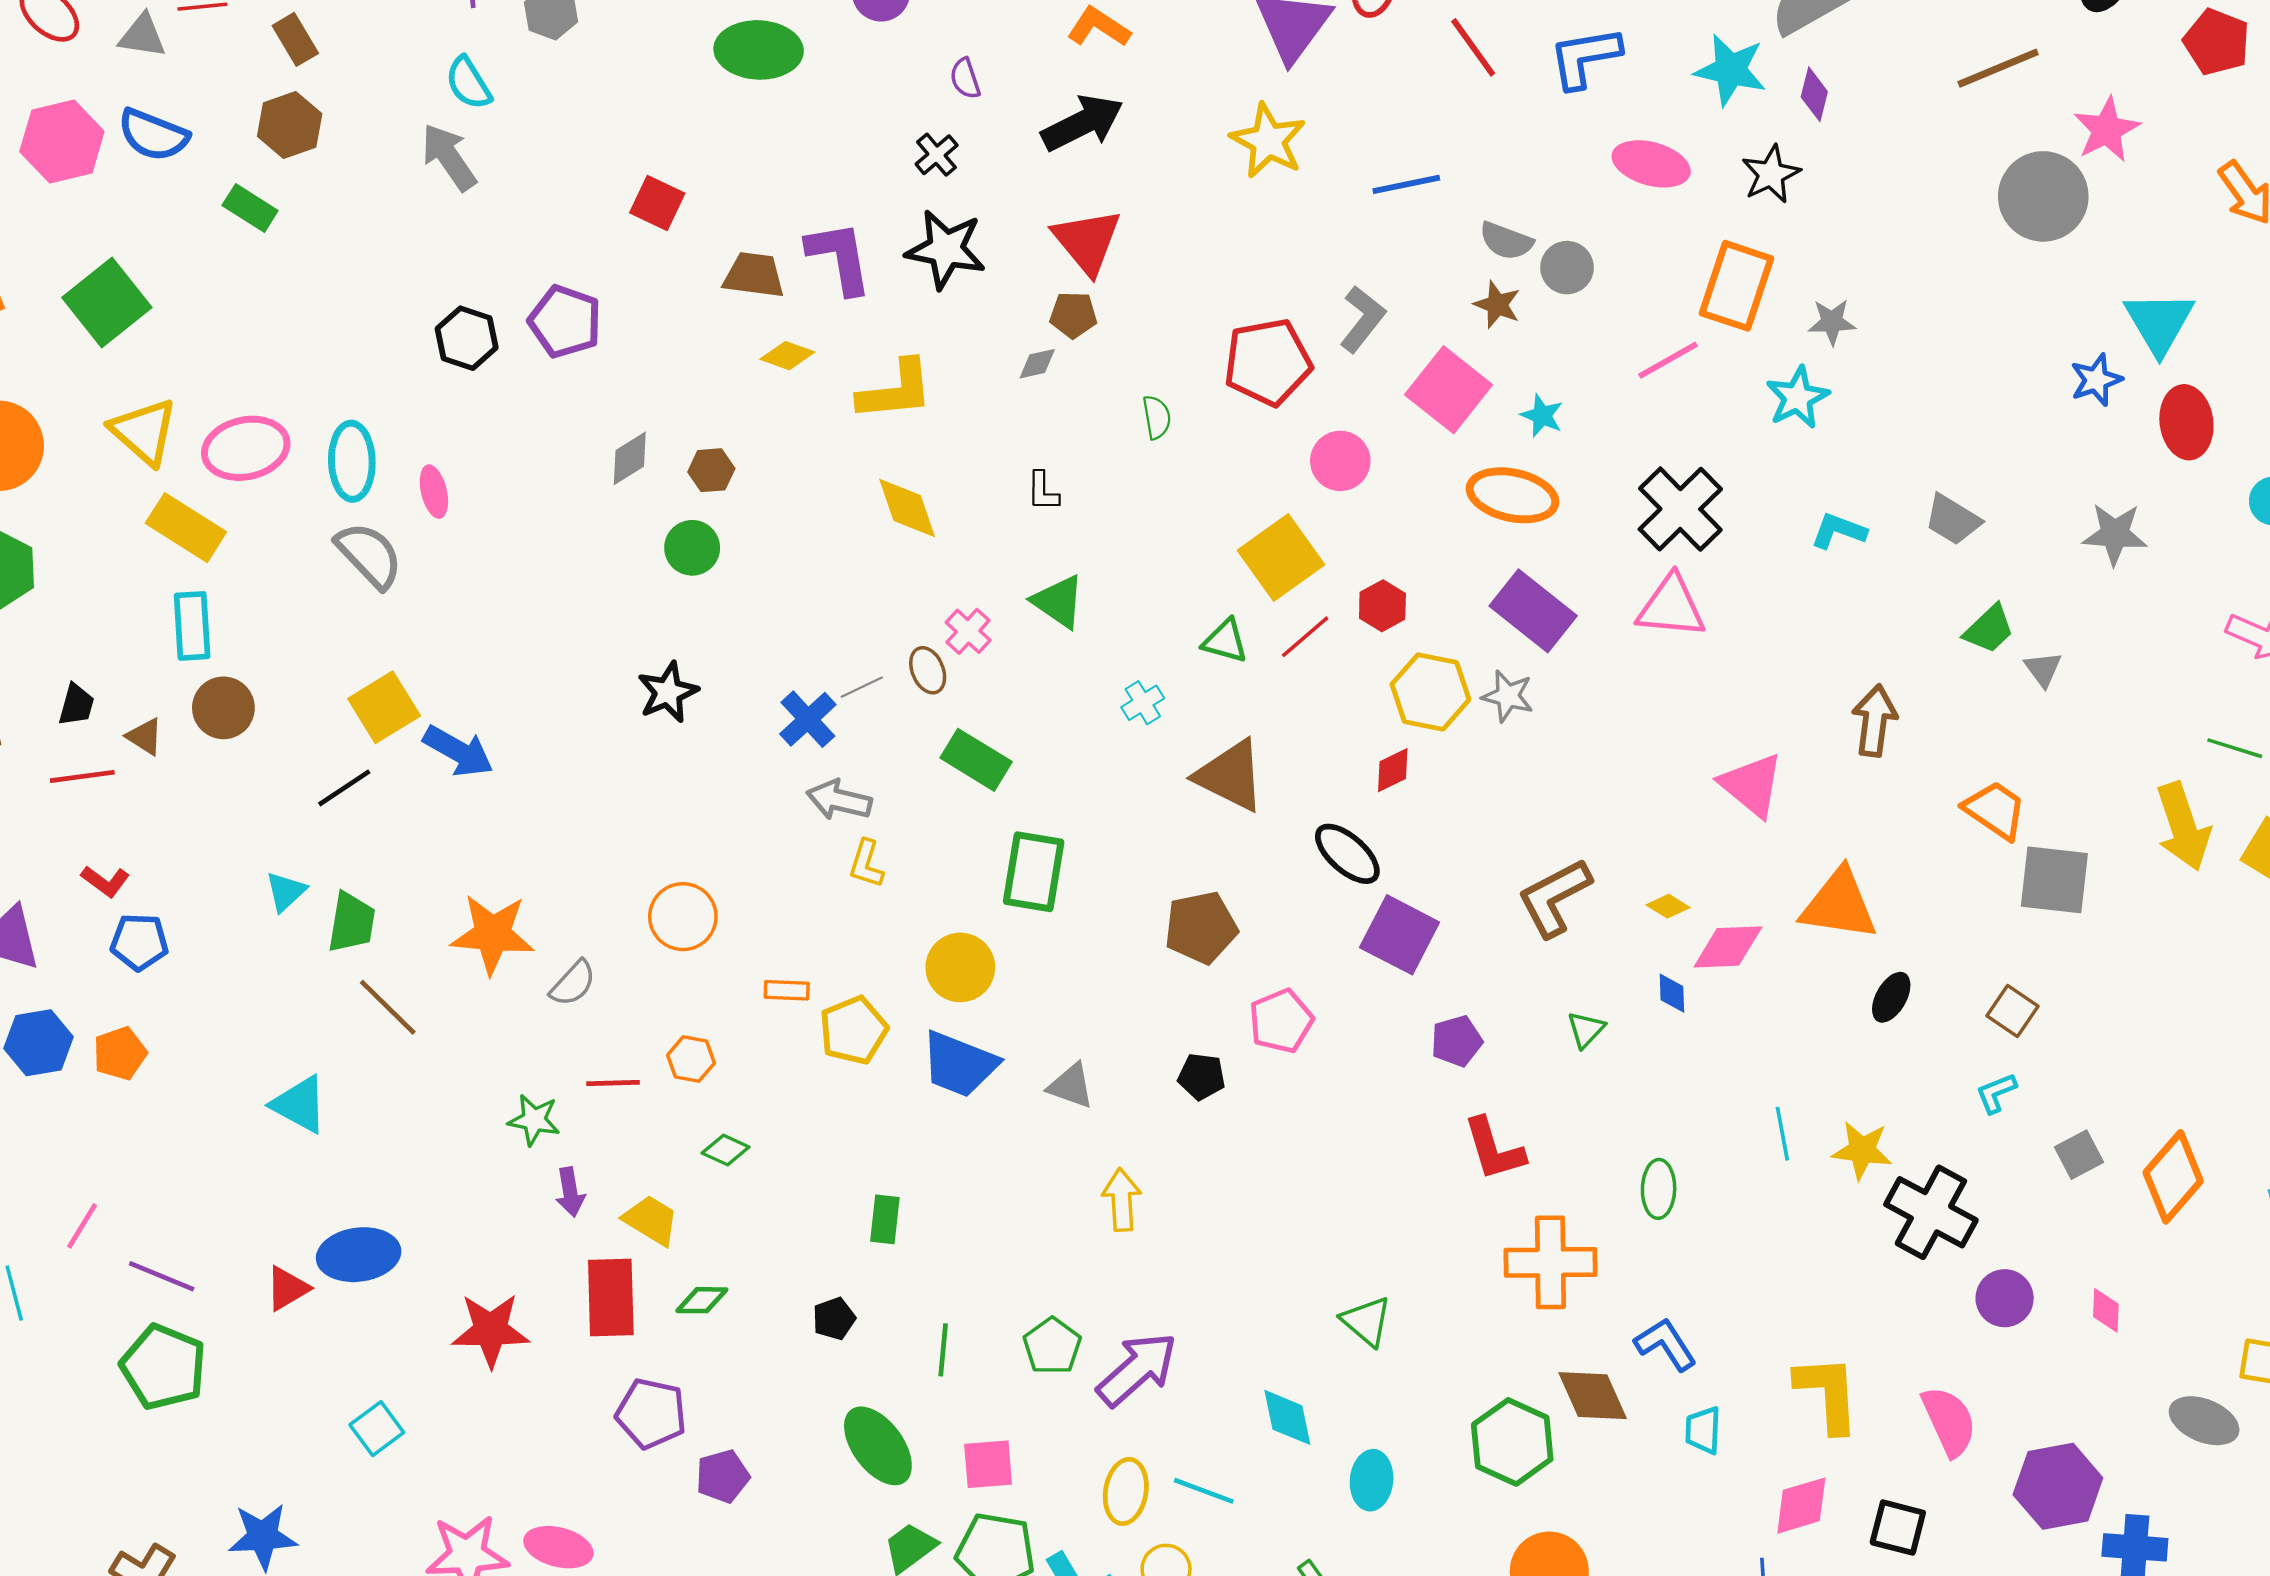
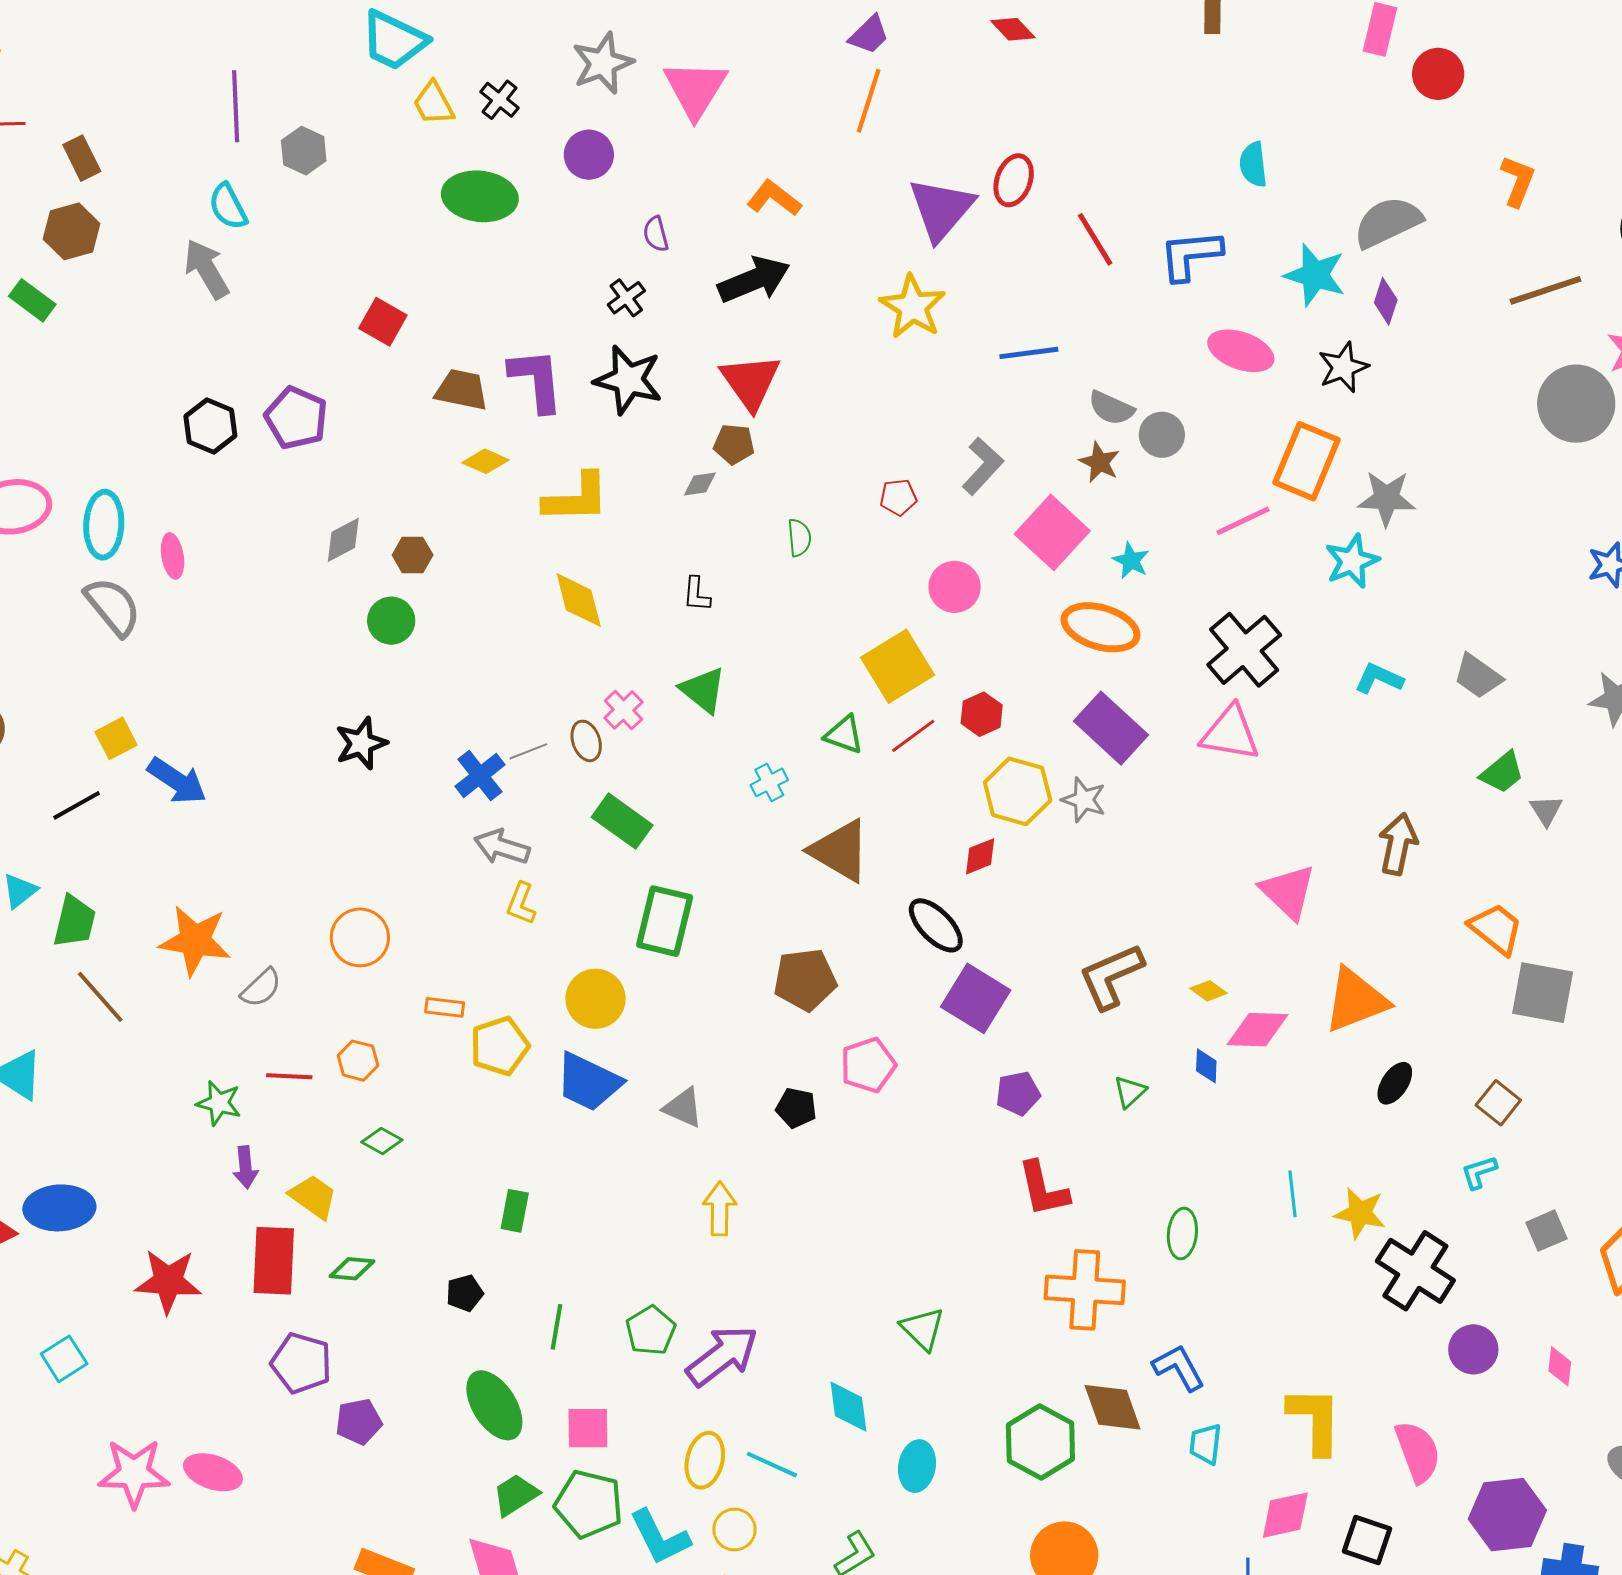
gray star: (1832, 322) -> (1386, 498), size x1.4
red pentagon: (1268, 362) -> (898, 497), size x0.5
yellow square: (384, 707) -> (116, 738), size x0.7
orange triangle: (1839, 905) -> (1356, 1000), turned -34

